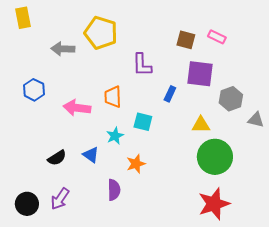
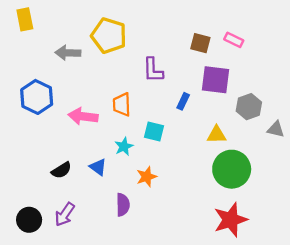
blue hexagon: (34, 90) -> (37, 97), size x1.4

